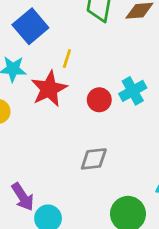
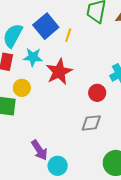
yellow line: (67, 59) -> (68, 35), moved
red circle: (99, 100) -> (97, 93), moved

